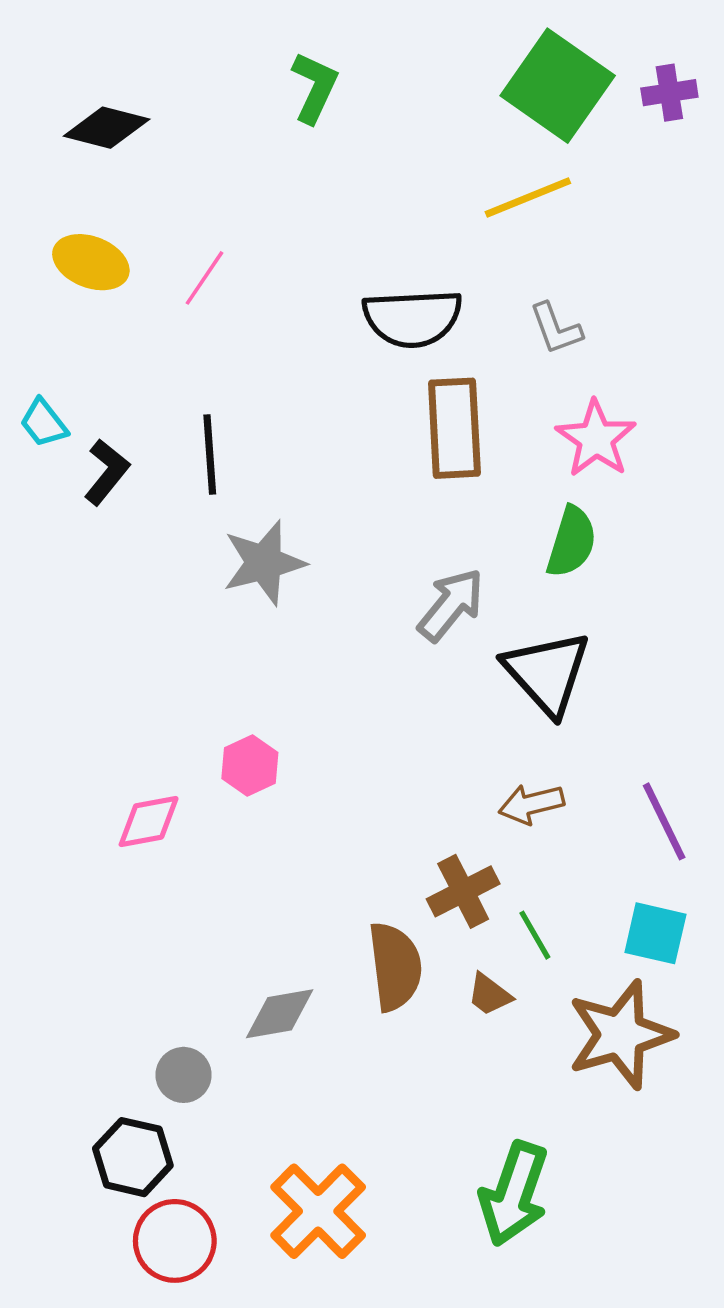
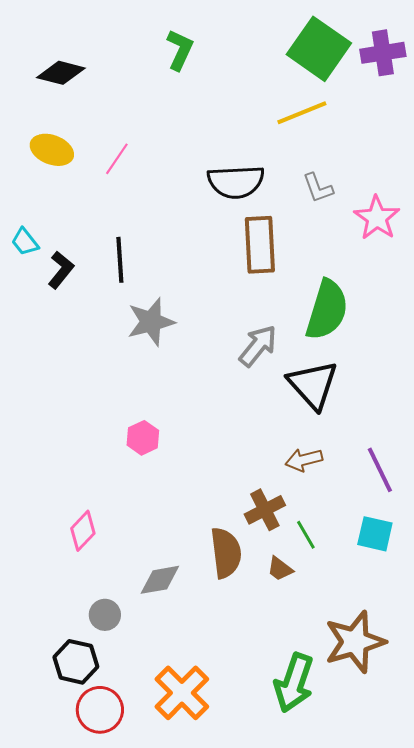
purple cross: (669, 93) -> (383, 53), size x1.4
pink star: (596, 439) -> (377, 218), moved
green semicircle: (572, 542) -> (327, 310), size x1.5
pink diamond: (149, 821) -> (83, 531), moved, turned -36
brown star: (620, 1035) -> (355, 642), moved

